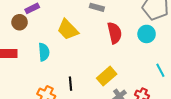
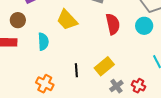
brown circle: (20, 22) -> (18, 20), moved
black line: (71, 84) -> (76, 70), moved

